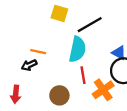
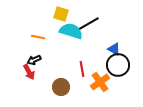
cyan semicircle: (77, 49) -> (71, 31), moved, turned -85
orange line: (38, 52) -> (38, 37), moved
red arrow: (16, 94) -> (29, 72), moved, turned -35

